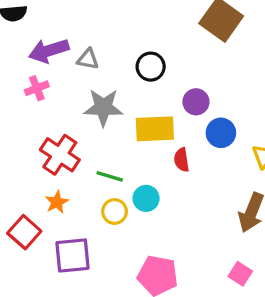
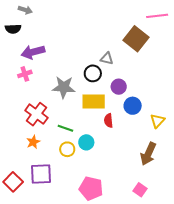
gray triangle: (88, 59) -> (107, 59), moved
black circle: (151, 67) -> (93, 73), moved
red square: (24, 232) -> (13, 182), moved

